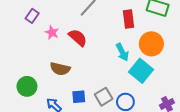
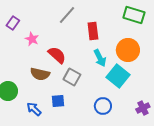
red rectangle: (129, 19) -> (93, 31), moved
red semicircle: (78, 38) -> (57, 55), moved
gray square: (104, 97) -> (72, 77), moved, turned -30

